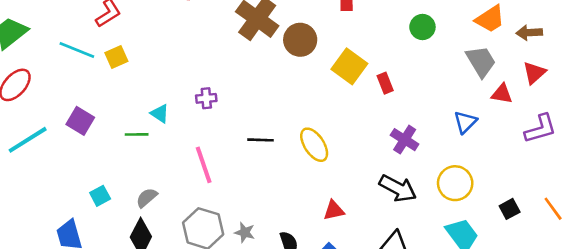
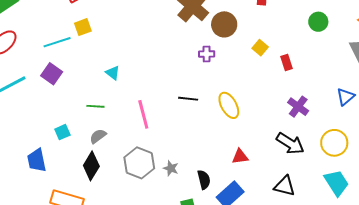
cyan line: (77, 50) -> (57, 42), moved, turned -44
yellow square: (349, 66) -> (260, 48), size x0.6
purple cross: (206, 98) -> (207, 54), moved
green line: (137, 134) -> (95, 106), moved

